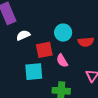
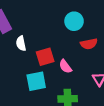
cyan circle: (63, 33) -> (74, 21), moved
white semicircle: (23, 35) -> (21, 43), turned -72

